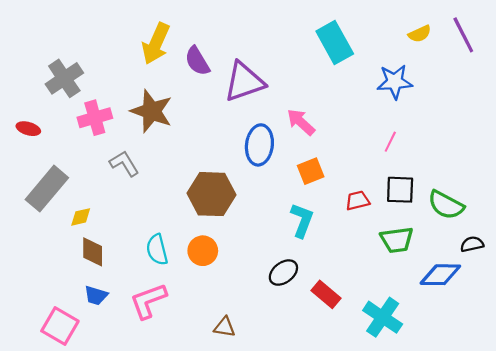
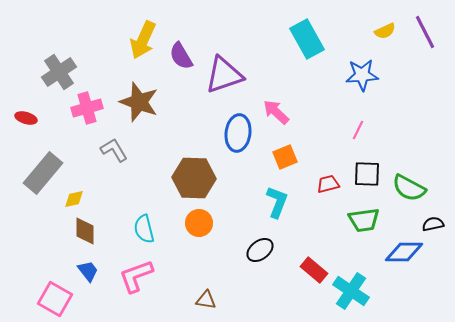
orange circle: (203, 251) -> (199, 223), moved
red rectangle: (326, 294) -> (314, 270), moved
blue trapezoid: (96, 295) -> (88, 271), turned -145

